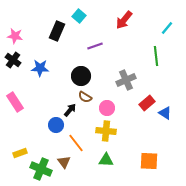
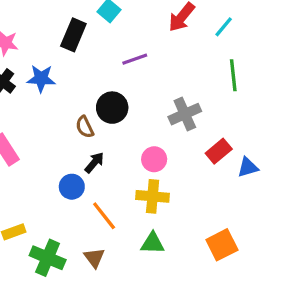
cyan line: (167, 28) -> (224, 27), moved
blue star: (40, 68) -> (41, 78), moved
brown semicircle: (85, 97) -> (85, 127), moved, turned 32
blue triangle: (165, 113) -> (248, 167), turned -48
orange square: (149, 161) -> (222, 245), turned -30
brown triangle: (64, 162) -> (94, 258), moved

